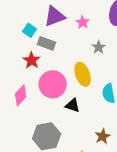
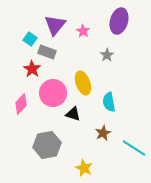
purple triangle: (55, 16) -> (55, 25), turned -30
gray star: (99, 47) -> (107, 55), moved
brown star: (103, 136) -> (103, 133), moved

